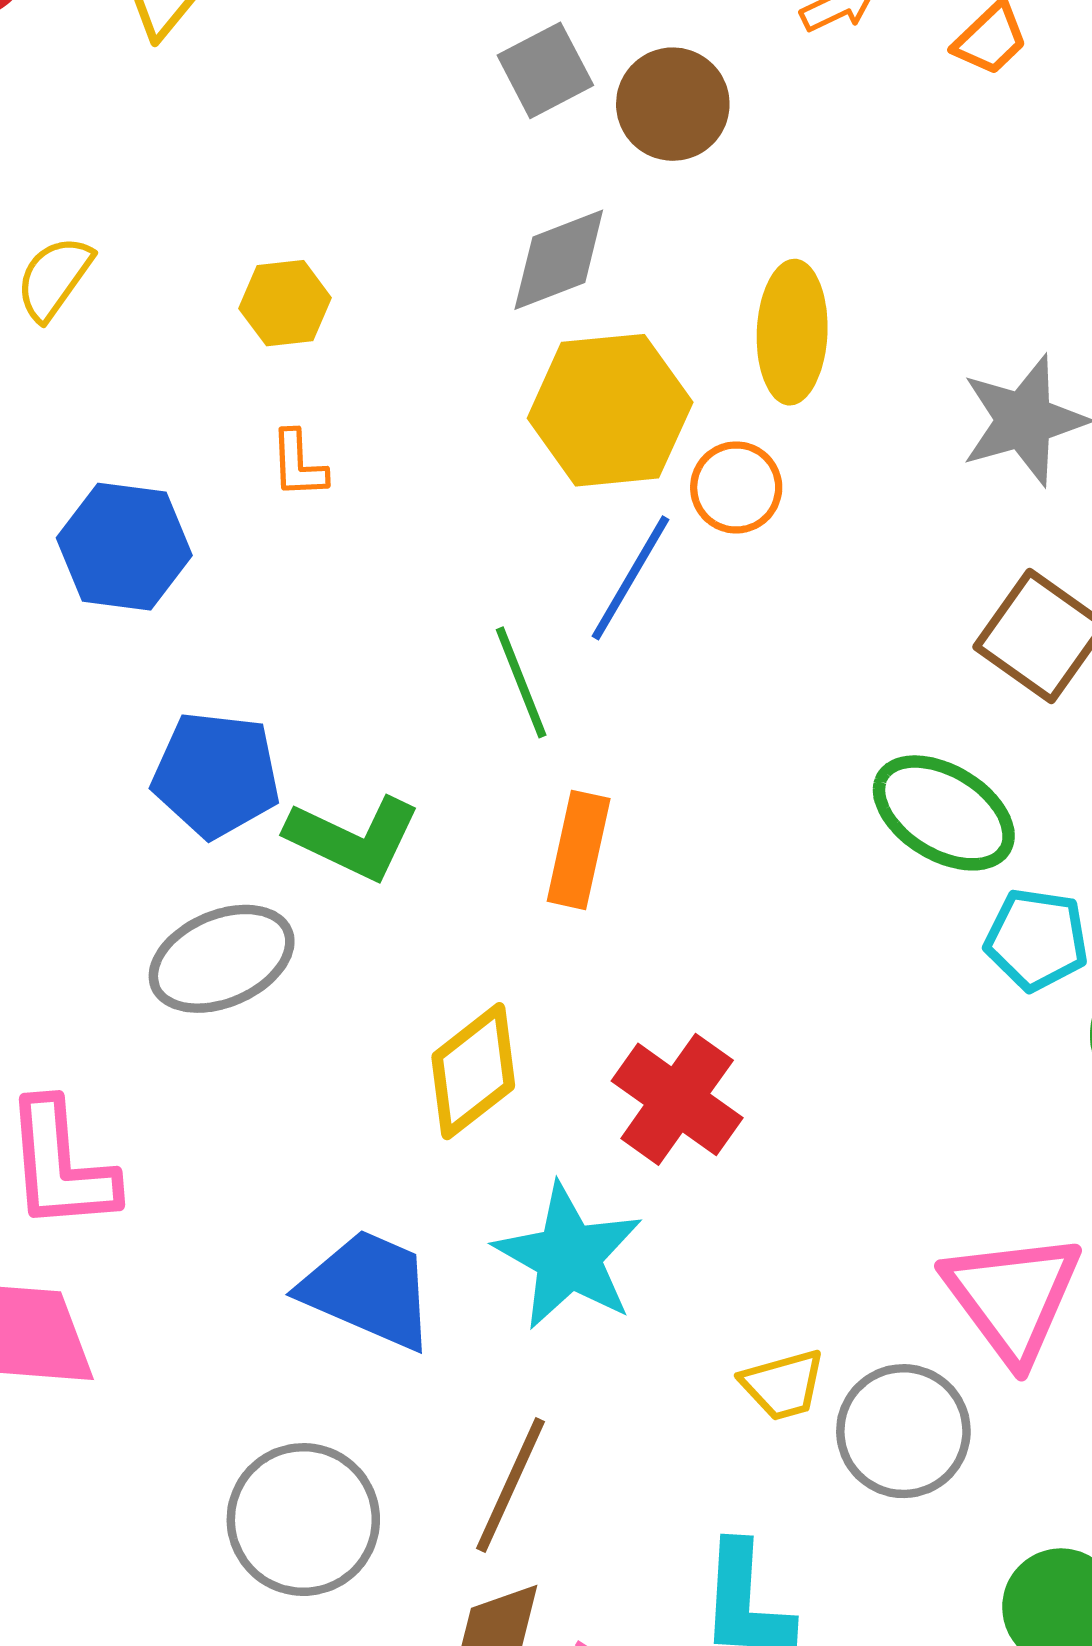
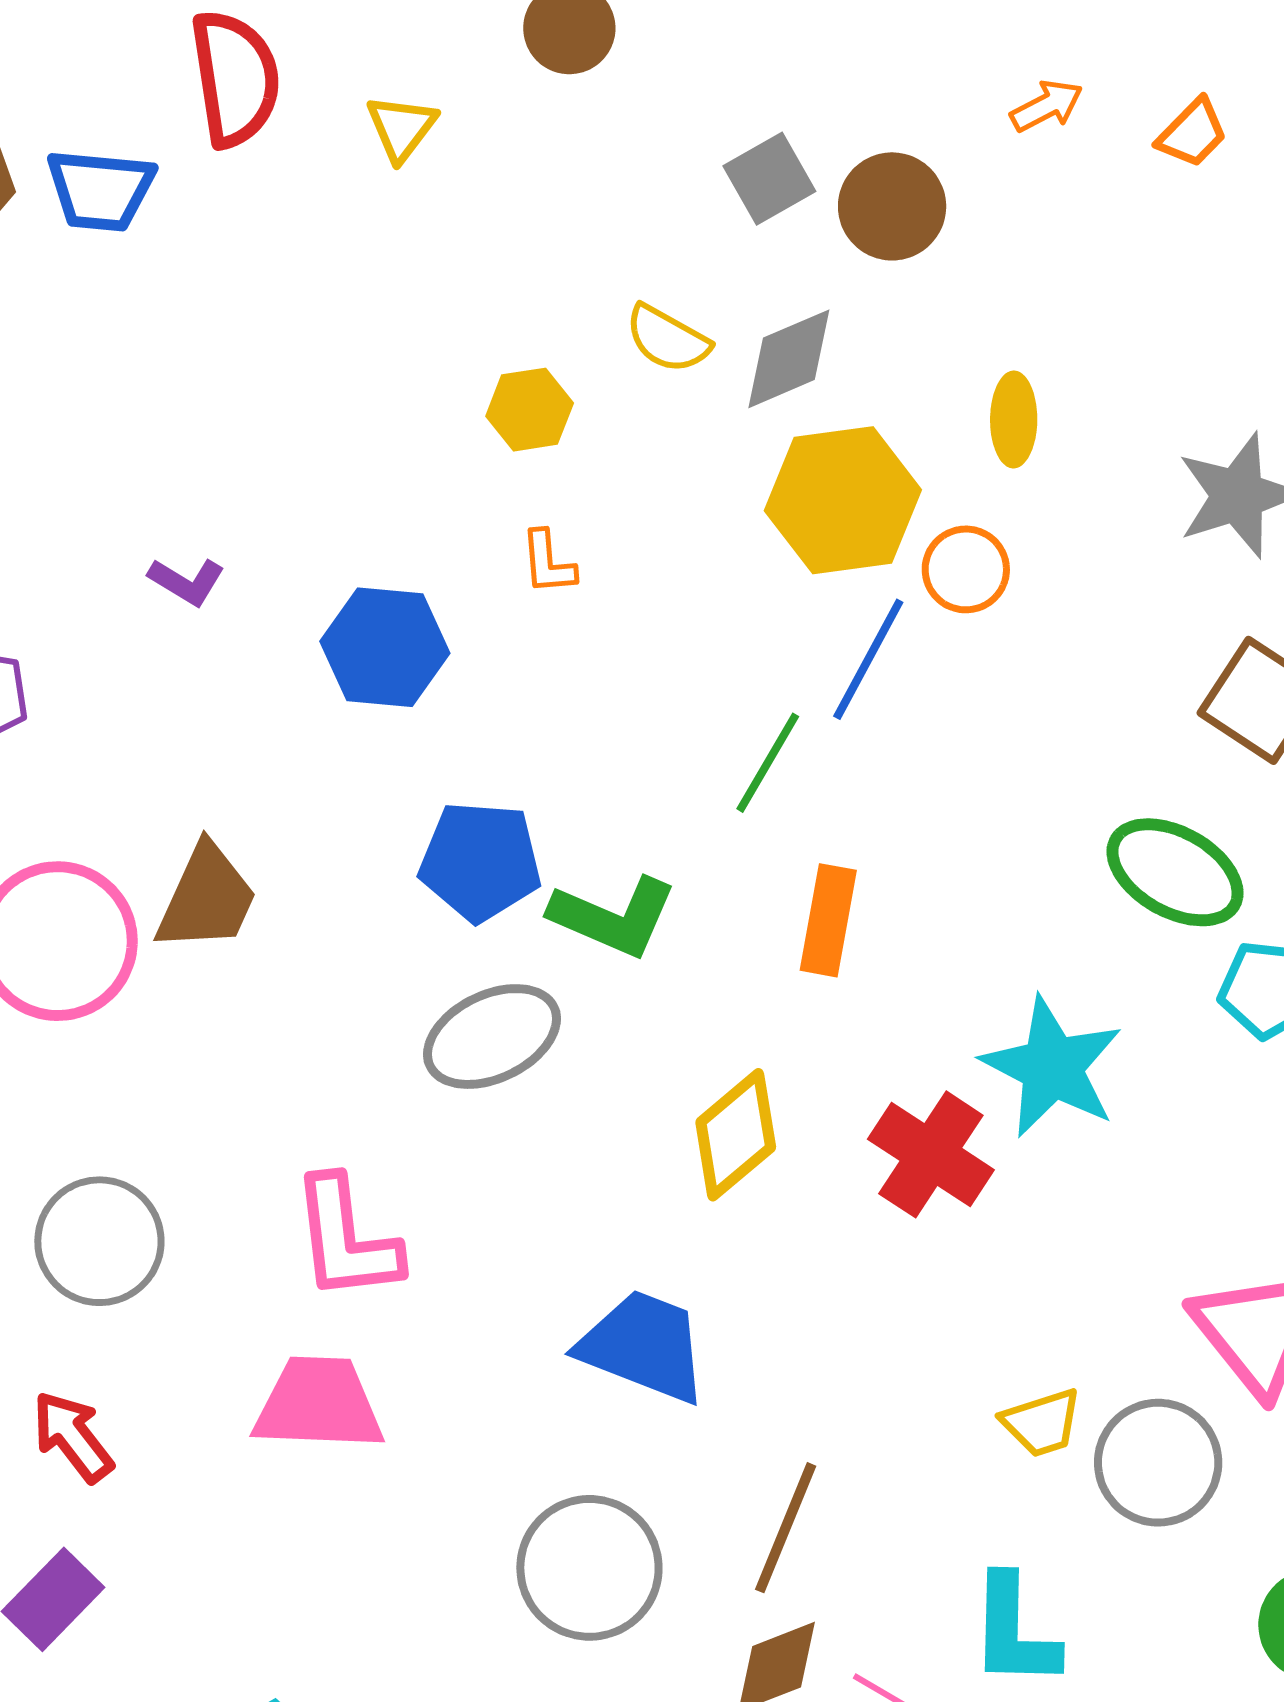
yellow semicircle: (54, 278) -> (667, 339), moved, turned -94
yellow ellipse: (792, 332) -> (1014, 419), size x0.7
green line: (521, 682) -> (768, 763), turned 54
cyan star: (569, 1257) -> (1052, 1067), moved

